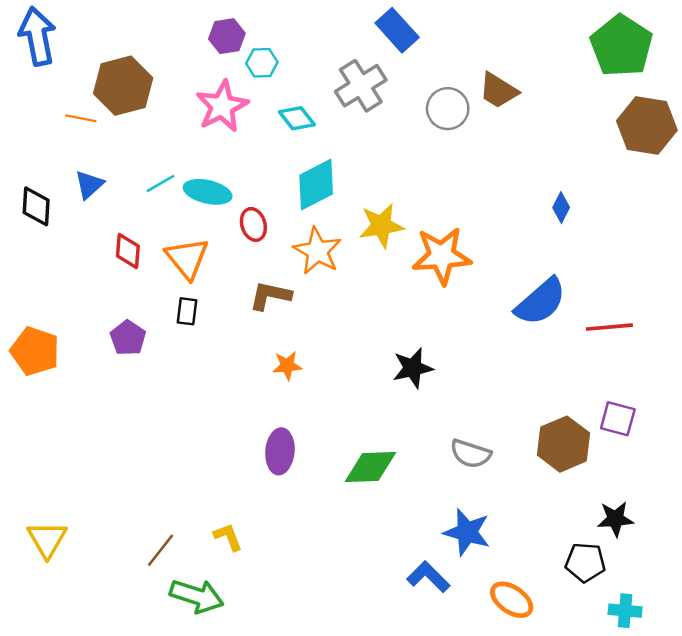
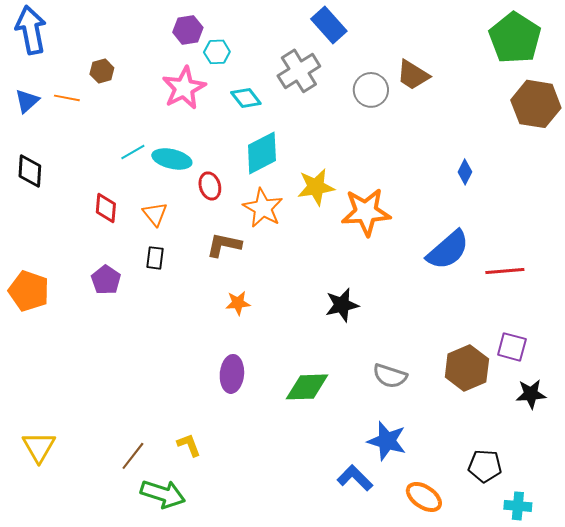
brown hexagon: (123, 86) -> (102, 71), size x0.5
blue triangle: (89, 185) -> (27, 101), moved
orange triangle: (187, 258) -> (155, 214), size x0.7
black star: (615, 519) -> (531, 394), moved

